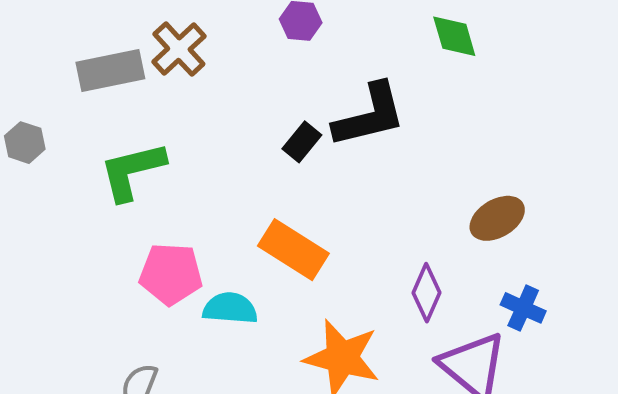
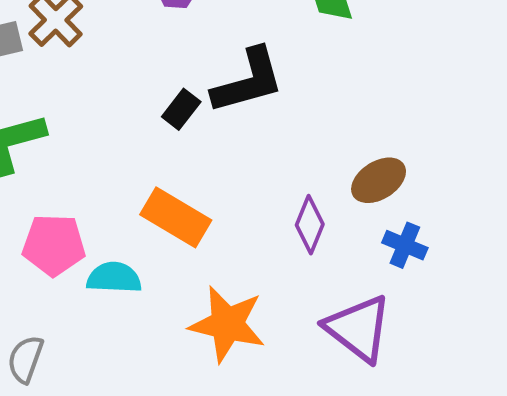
purple diamond: (426, 293) -> (310, 225), moved
blue cross: (523, 308) -> (405, 245), moved

